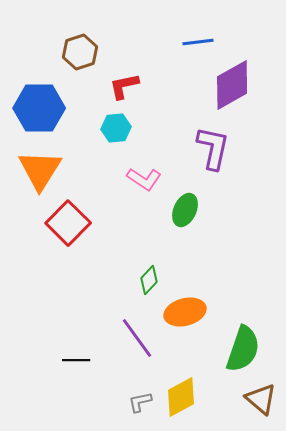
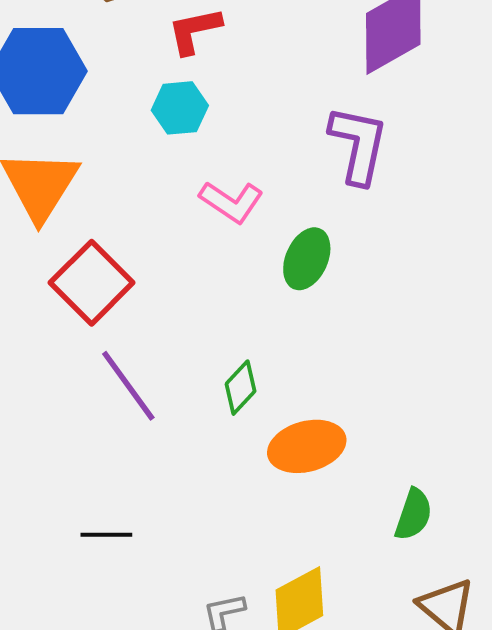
purple line: (137, 338) -> (128, 386), moved
green semicircle: (243, 349) -> (413, 514), size x0.6

